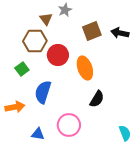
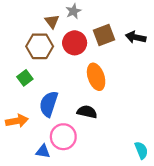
red circle: (58, 55) -> (75, 43), moved
black semicircle: (97, 99) -> (87, 112), moved, turned -108
pink circle: (69, 125) -> (63, 137), moved

